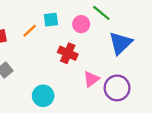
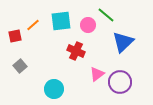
cyan square: (51, 20) -> (61, 21), size x1.5
orange line: (30, 31) -> (33, 25), moved

